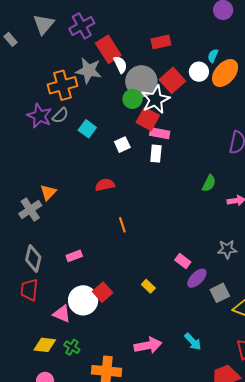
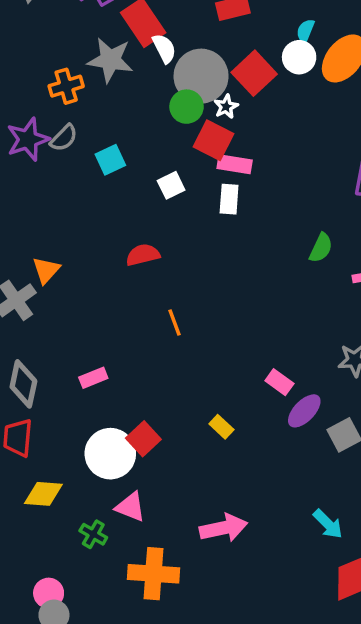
cyan semicircle: (213, 56) -> (305, 31), moved
orange cross: (62, 85) -> (66, 86), size x0.7
white star: (156, 99) -> (226, 107), size x0.5
purple star: (39, 116) -> (28, 139), turned 30
cyan square: (87, 129) -> (110, 160), turned 30
pink triangle: (62, 314) -> (130, 507), moved
cyan arrow: (193, 342) -> (328, 524), moved
yellow diamond: (45, 345) -> (43, 494), moved

